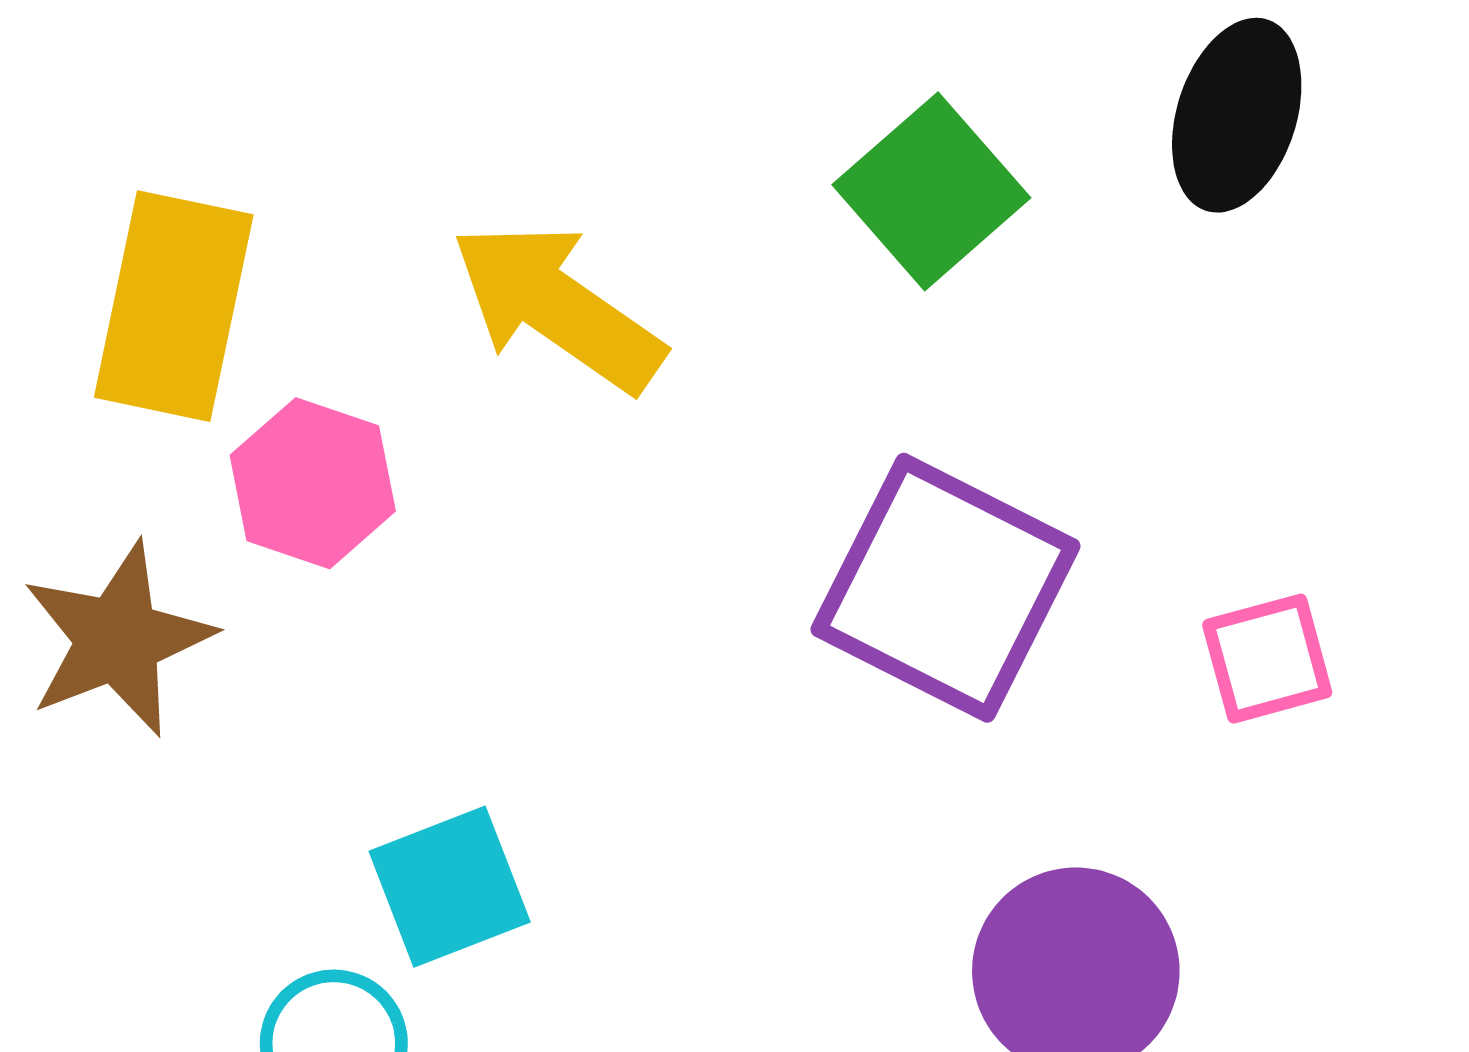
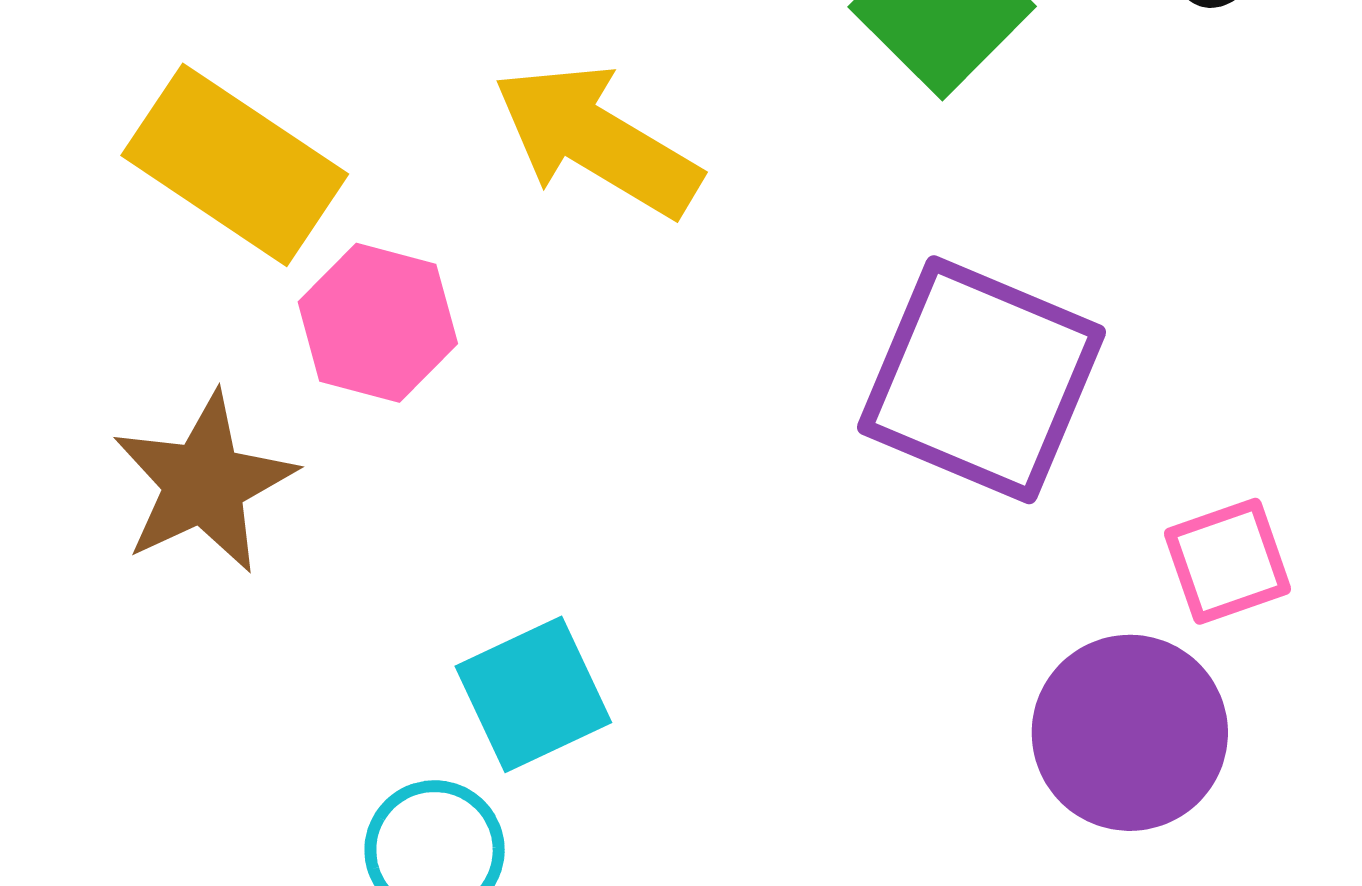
yellow rectangle: (174, 306) -> (235, 165), turned -64
pink square: (1267, 659) -> (1228, 561), moved

